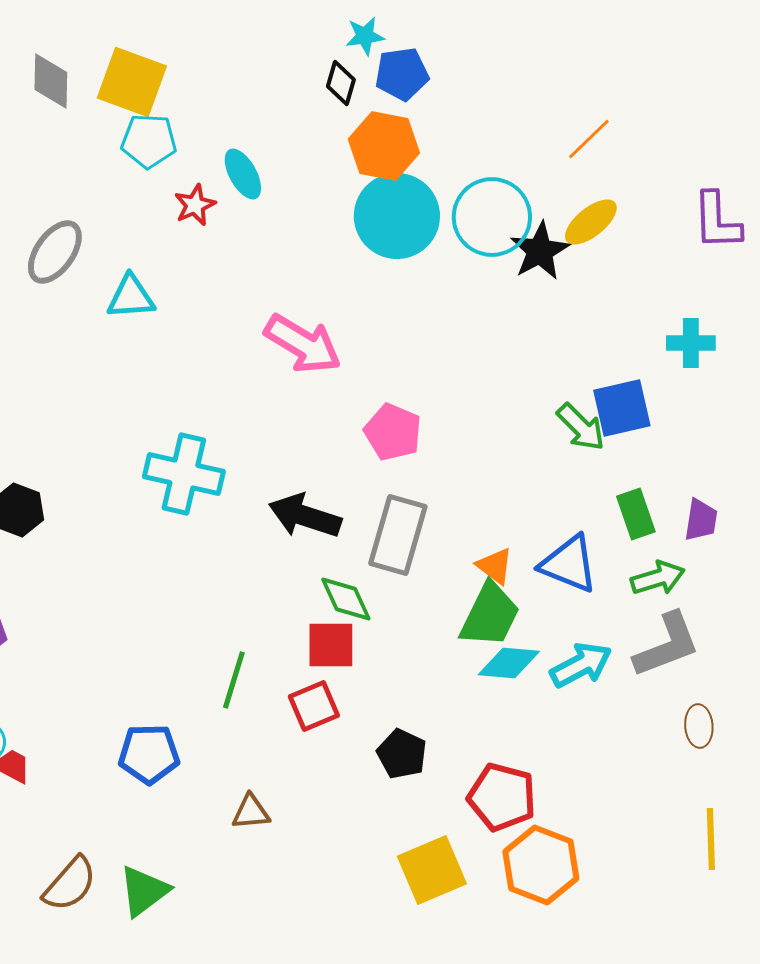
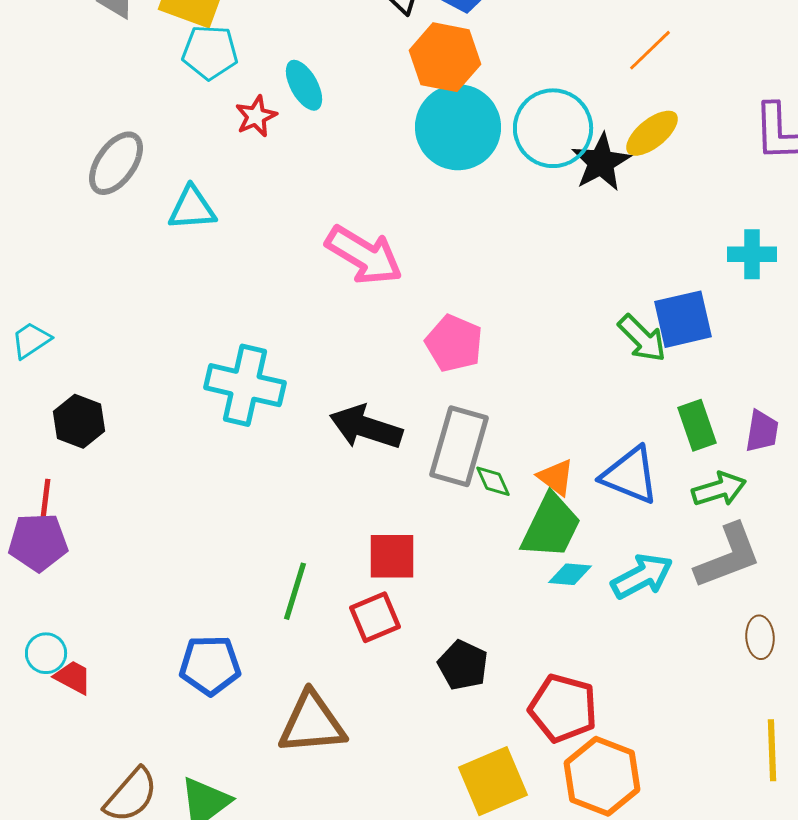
green diamond: (346, 599) -> (493, 481), moved, size x0.7
cyan diamond: (509, 663) -> (570, 574), size x0.7
brown triangle: (251, 812) -> (312, 723), size x1.8

